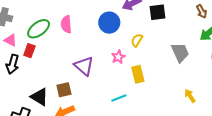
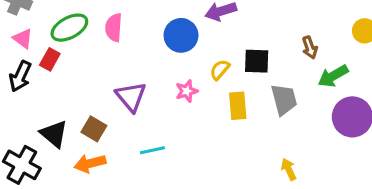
brown arrow: (202, 11) -> (310, 48), moved
black square: (158, 12) -> (257, 61), moved
yellow rectangle: (138, 74) -> (238, 106), moved
brown square: (64, 90) -> (94, 129), turned 35
cyan line: (119, 98) -> (152, 150), moved

